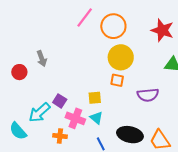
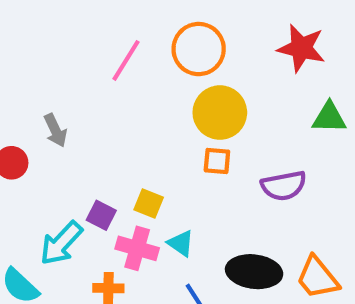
pink line: (85, 17) -> (126, 60), moved
yellow square: (95, 98) -> (149, 204), moved, turned 32

